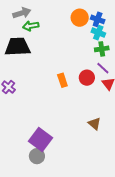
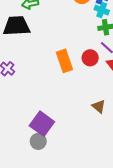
orange rectangle: (62, 80) -> (64, 61), size x1.5

